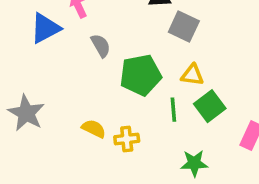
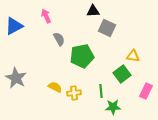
blue triangle: (45, 28) -> (14, 26), moved
yellow triangle: (192, 75) -> (133, 56), moved
green line: (173, 110) -> (101, 91), moved

